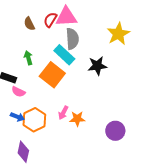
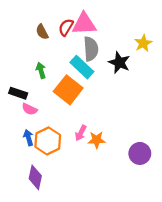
yellow star: (118, 34) -> (143, 43), size x0.7
black star: (97, 66) -> (119, 63), moved, turned 30
blue arrow: (17, 117) -> (28, 138), turned -128

